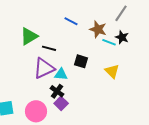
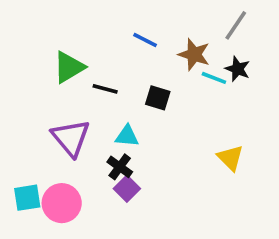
black square: (81, 61) -> (158, 98), moved
purple triangle: (44, 68) -> (71, 138), moved, turned -45
yellow triangle: (112, 71) -> (230, 158), moved
pink circle: (36, 111) -> (62, 203), moved

